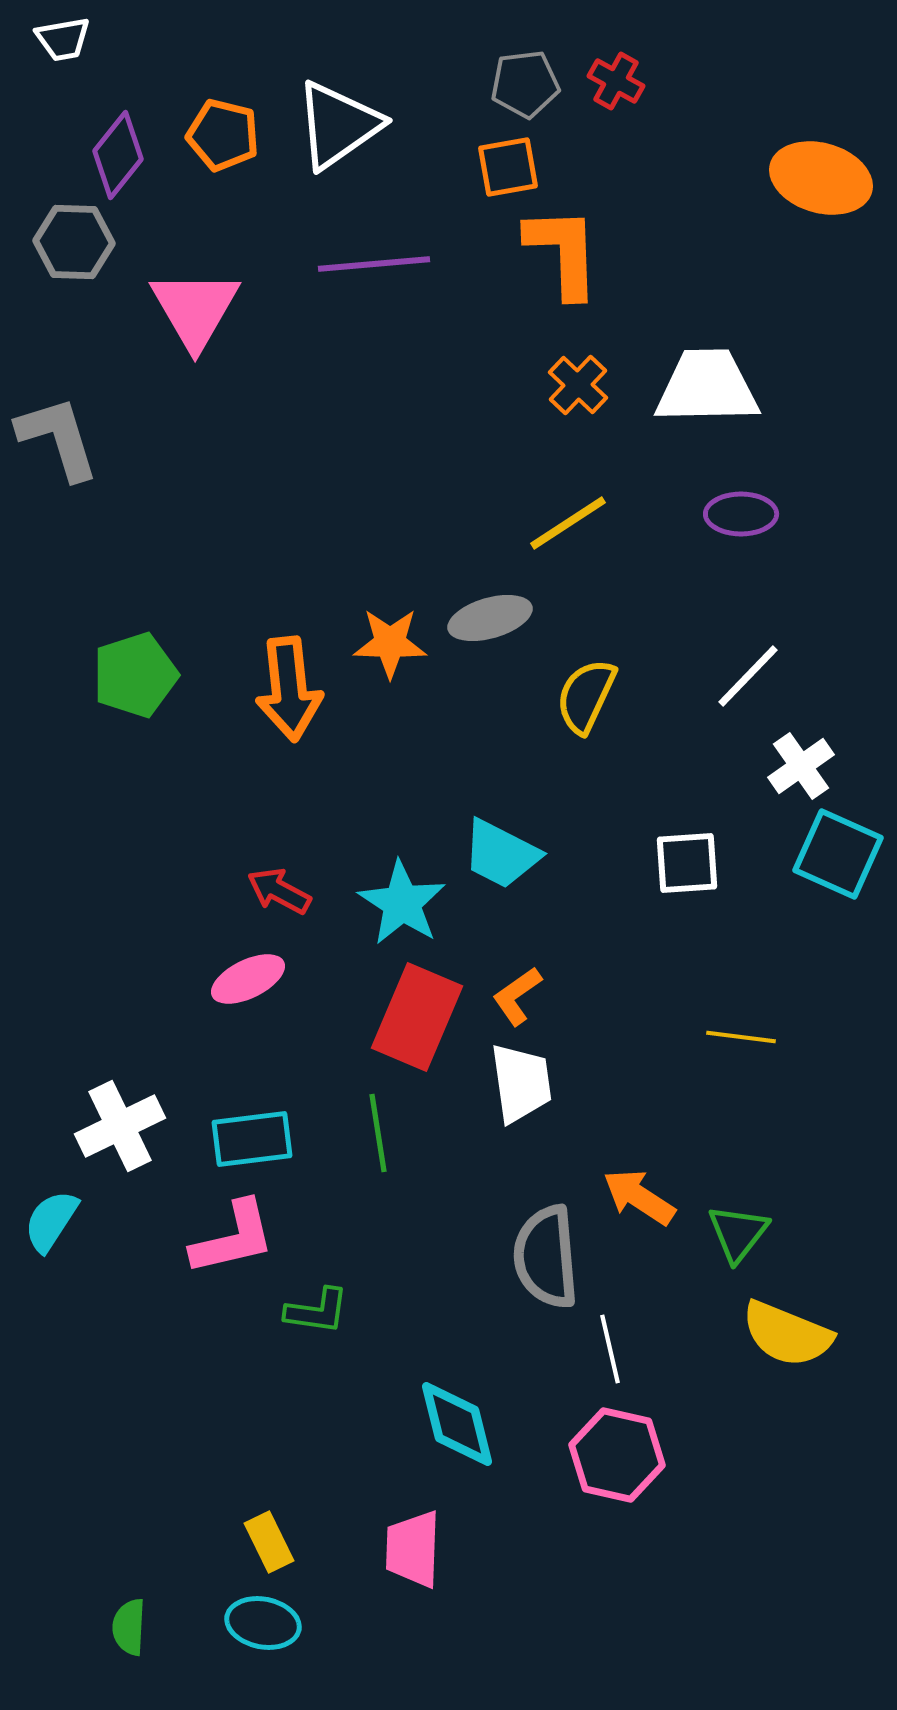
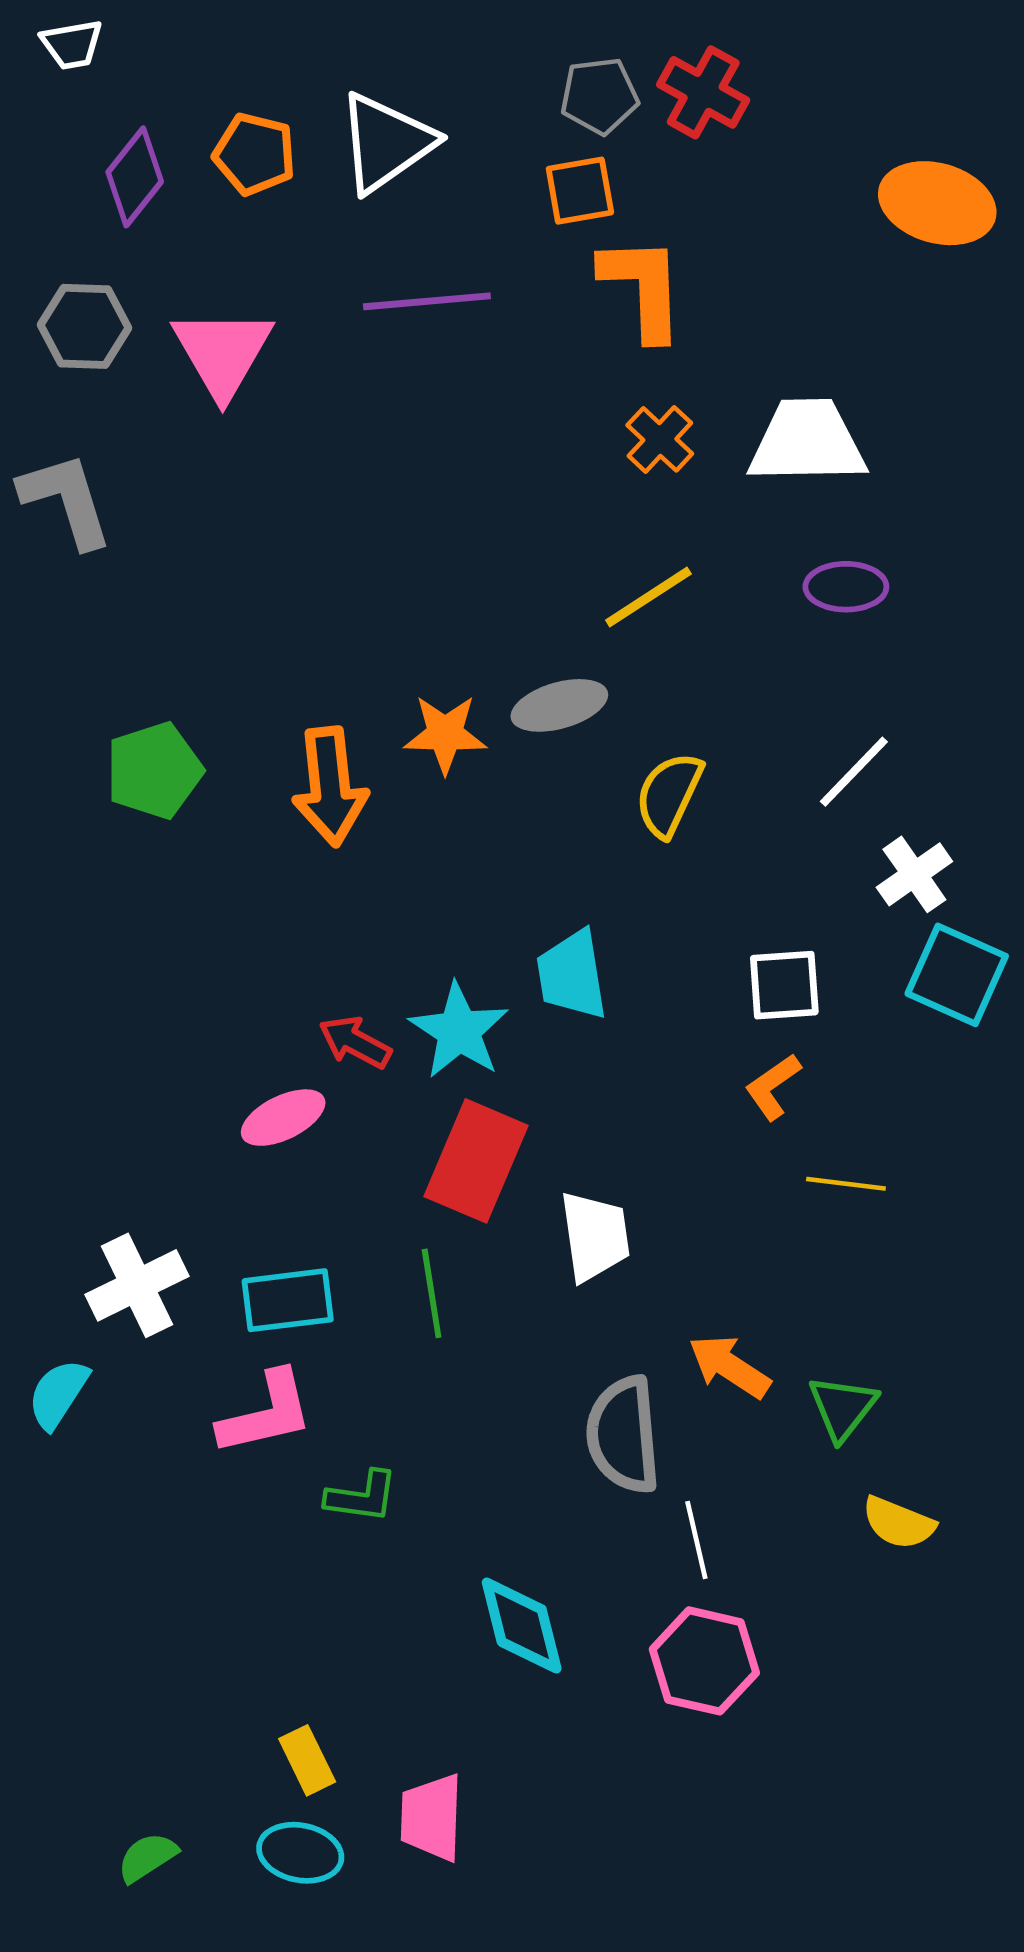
red cross: (616, 81) -> (703, 92), size x1.4
gray hexagon: (74, 242) -> (84, 326), moved
cyan trapezoid: (501, 854) -> (572, 975), turned 54
red arrow: (279, 891) -> (355, 1042), moved
orange L-shape: (517, 996) -> (773, 1087), moved
yellow semicircle: (787, 1334) -> (898, 1523), size x0.7
pink trapezoid: (413, 1549) -> (432, 1817), moved
green semicircle: (129, 1627) -> (147, 1857), turned 54

